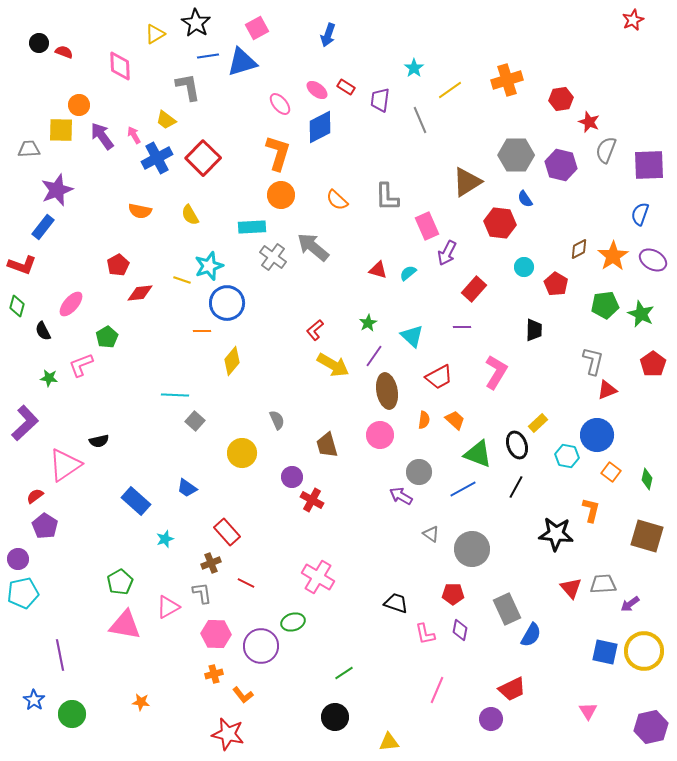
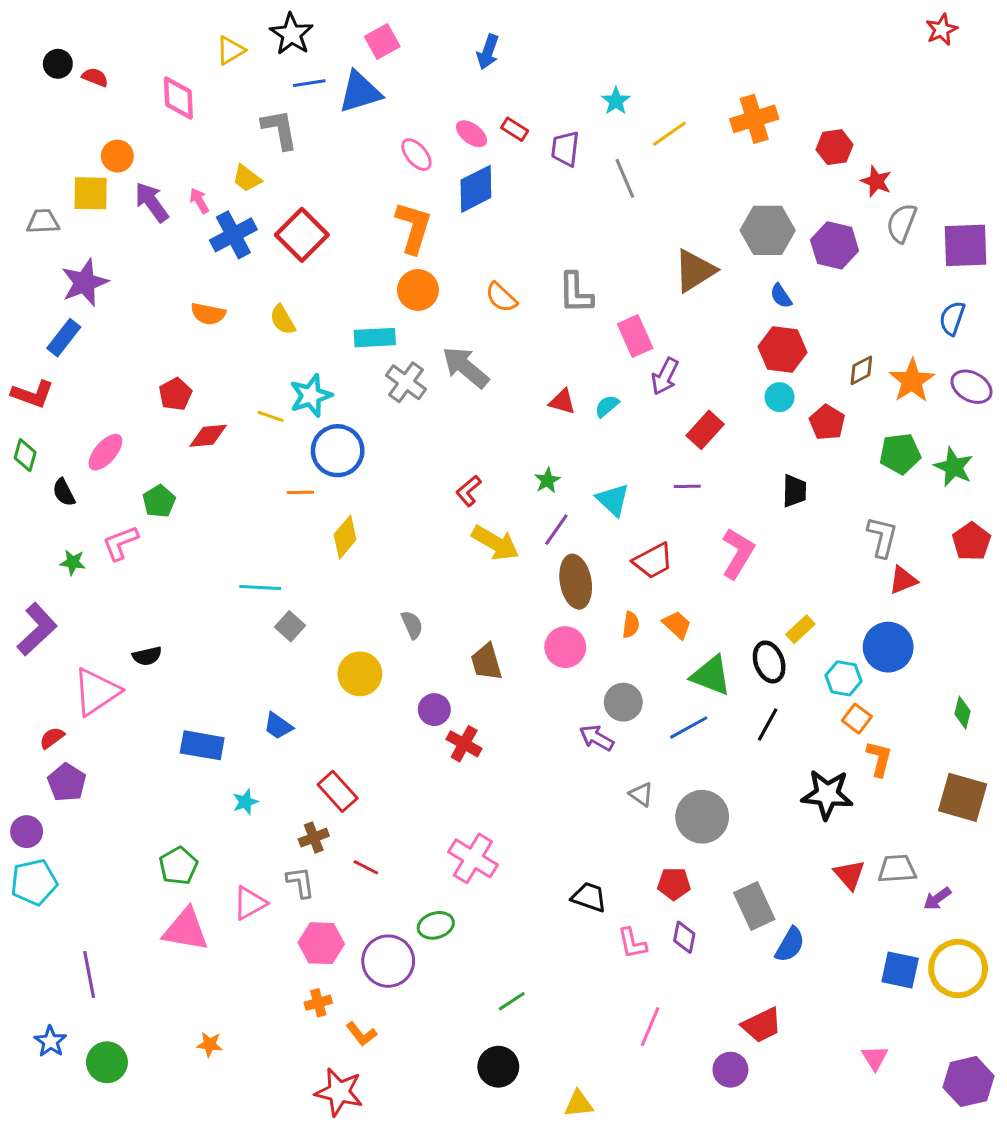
red hexagon: (500, 223) -> (782, 349), moved
orange square: (611, 472) -> (857, 719), moved
blue rectangle: (136, 501) -> (202, 745), turned -32

